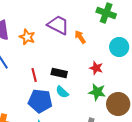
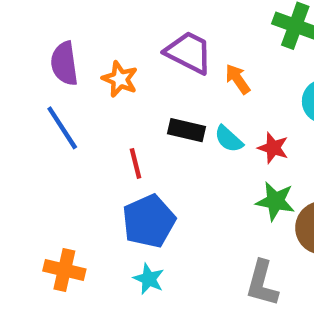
black rectangle: (59, 73) -> (187, 130), moved
cyan semicircle: (62, 92) -> (229, 139), moved
blue pentagon: (40, 101) -> (149, 221), turned -30

